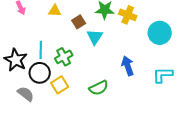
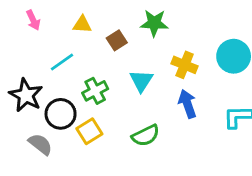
yellow cross: (128, 15) -> (185, 65), moved
cyan triangle: (95, 37) -> (141, 81), moved
cyan line: (41, 50) -> (62, 62), moved, turned 54

